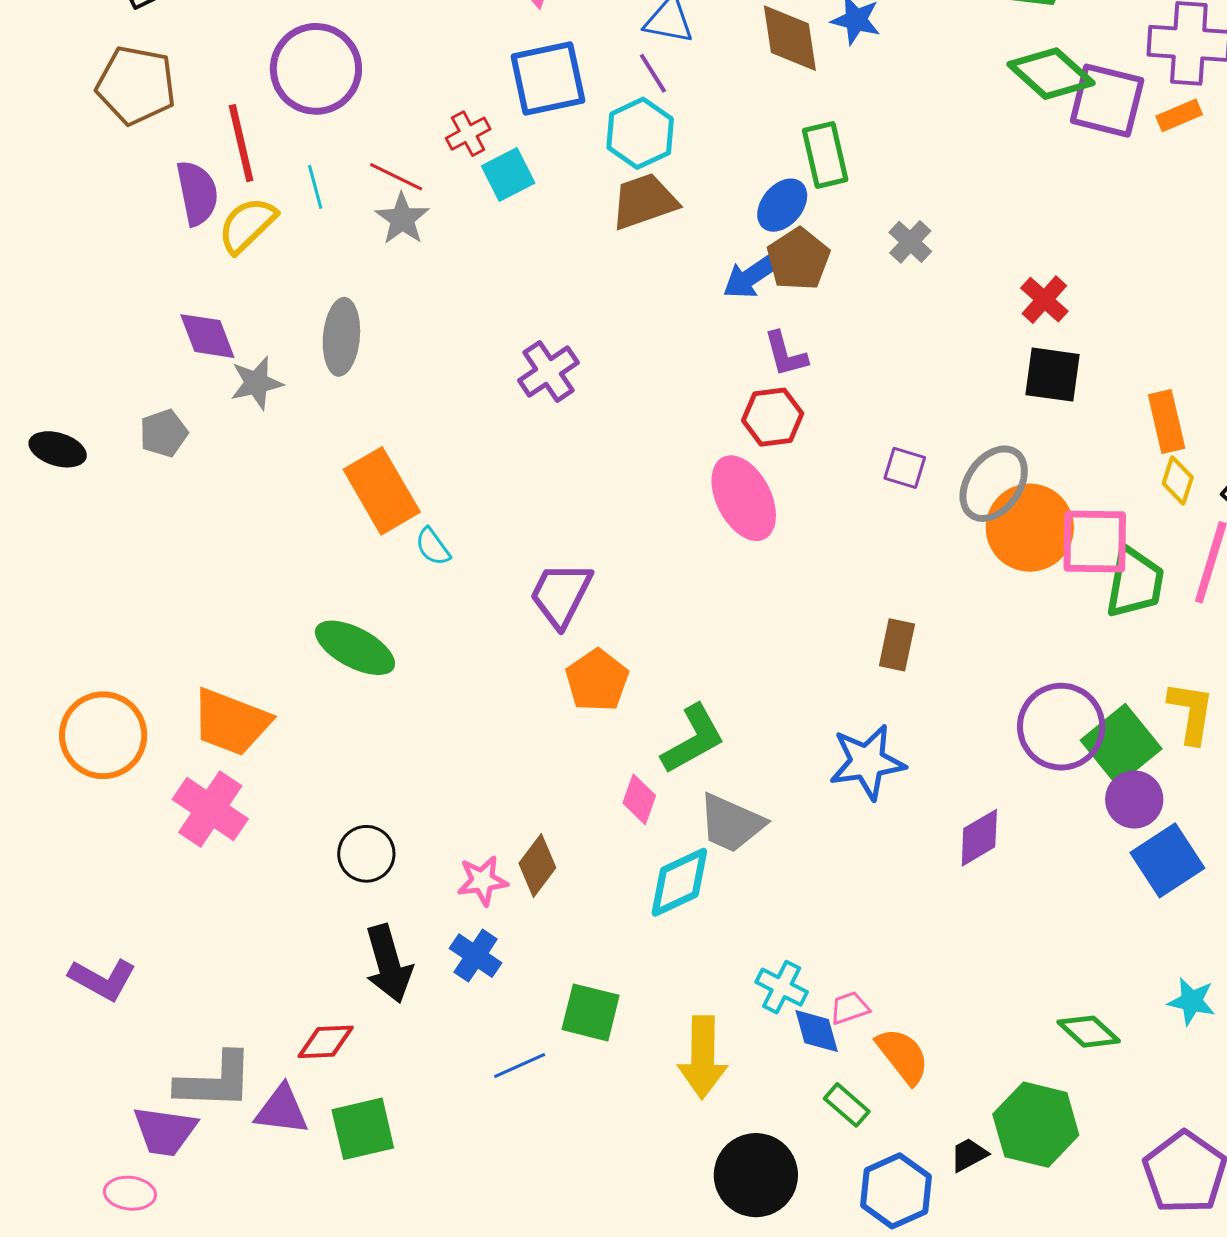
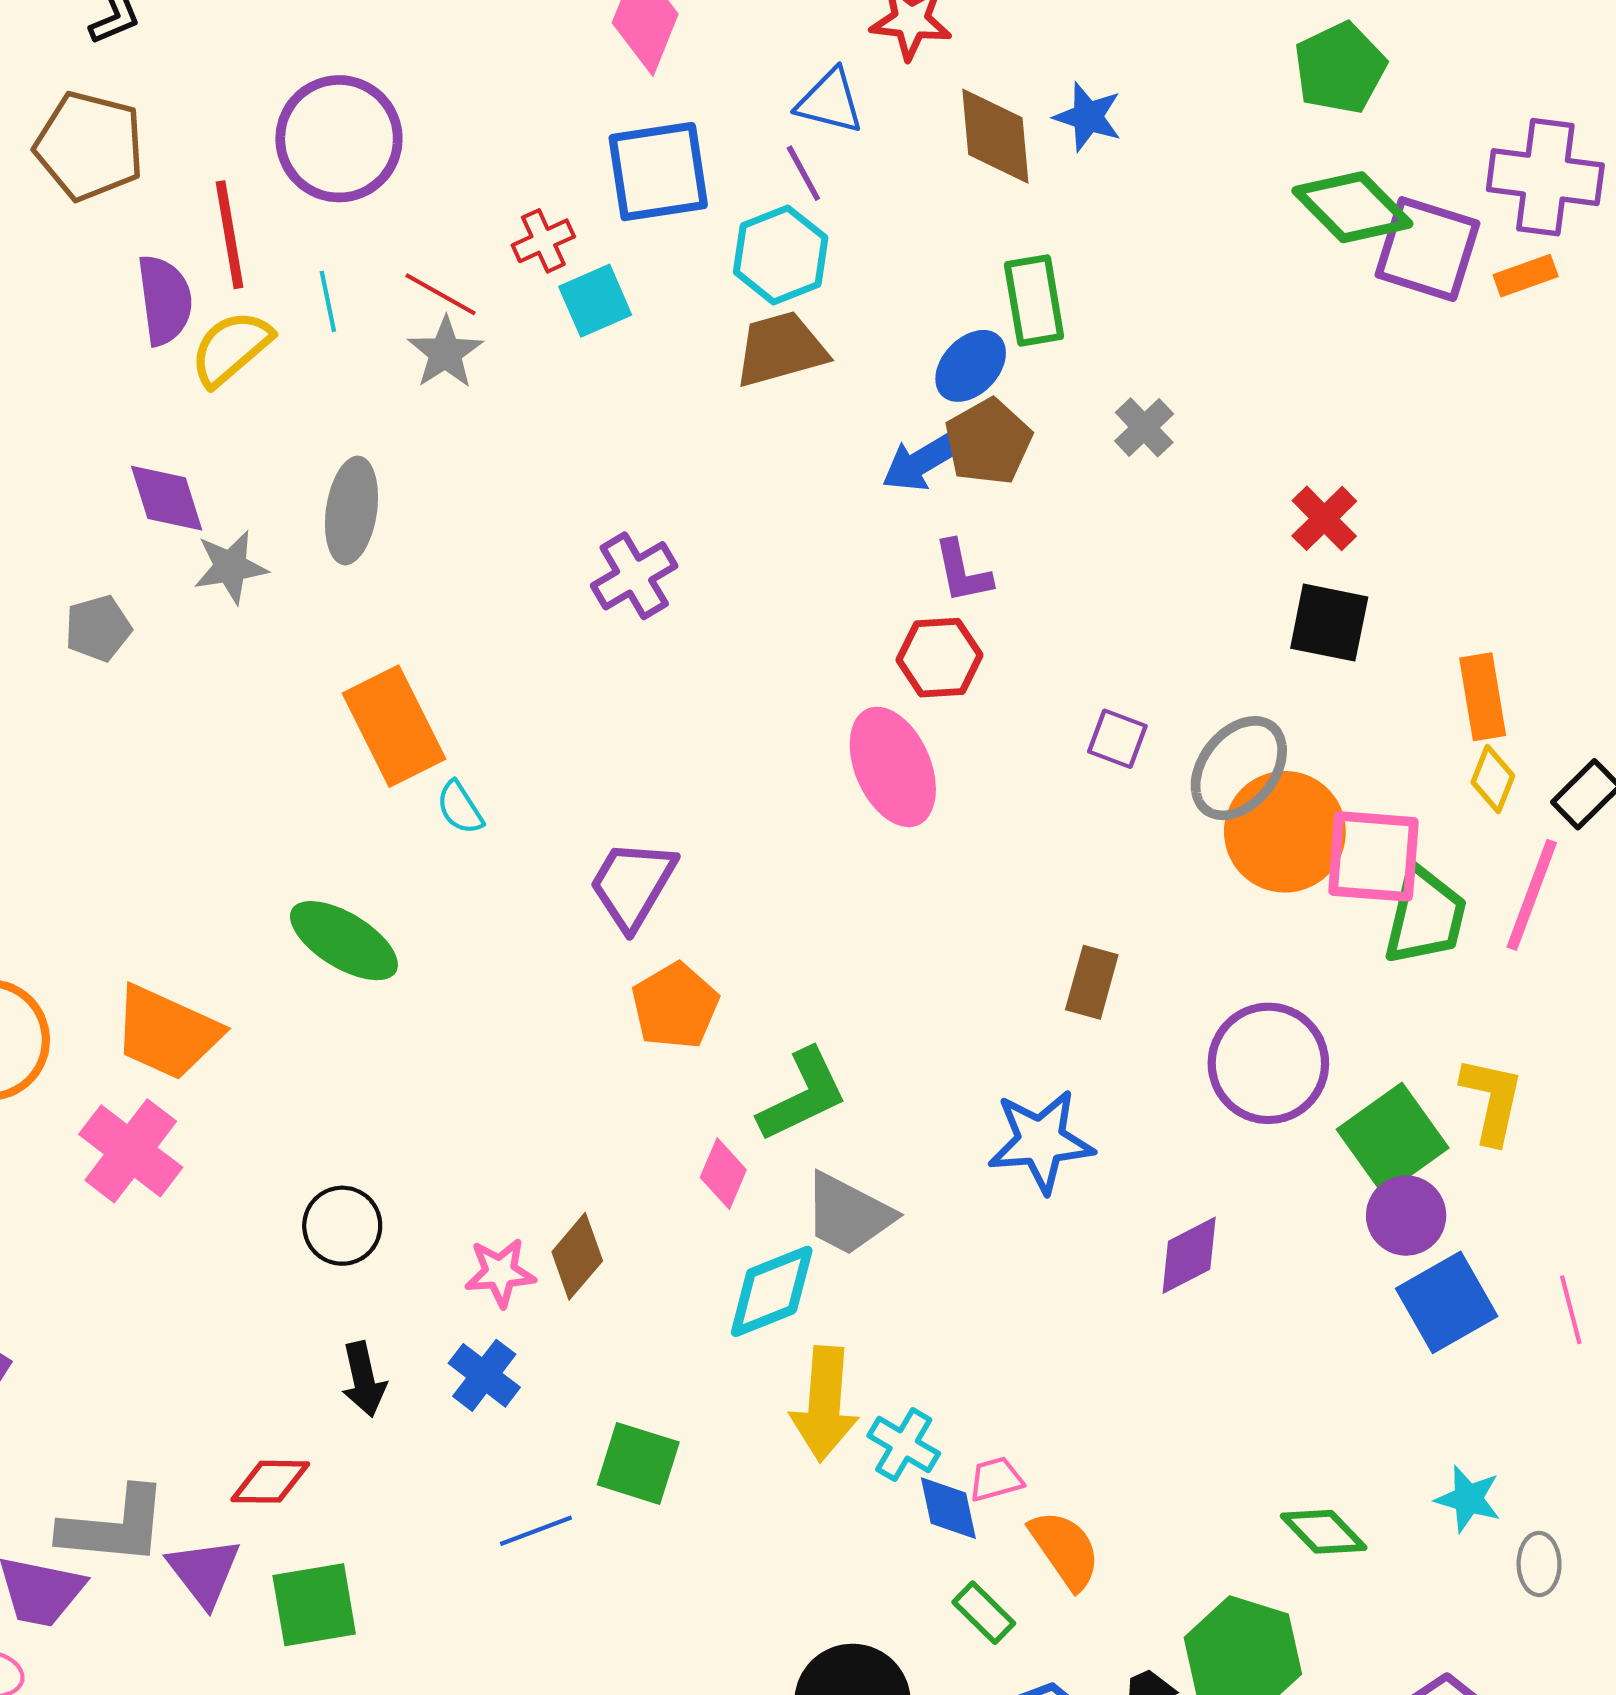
purple circle: (1061, 727) -> (1268, 1063), moved
black arrow: (389, 964) -> (364, 1379), size x0.7
yellow arrow: (703, 1057) -> (825, 1404), moved
purple triangle: (282, 1110) -> (204, 1572), turned 42

